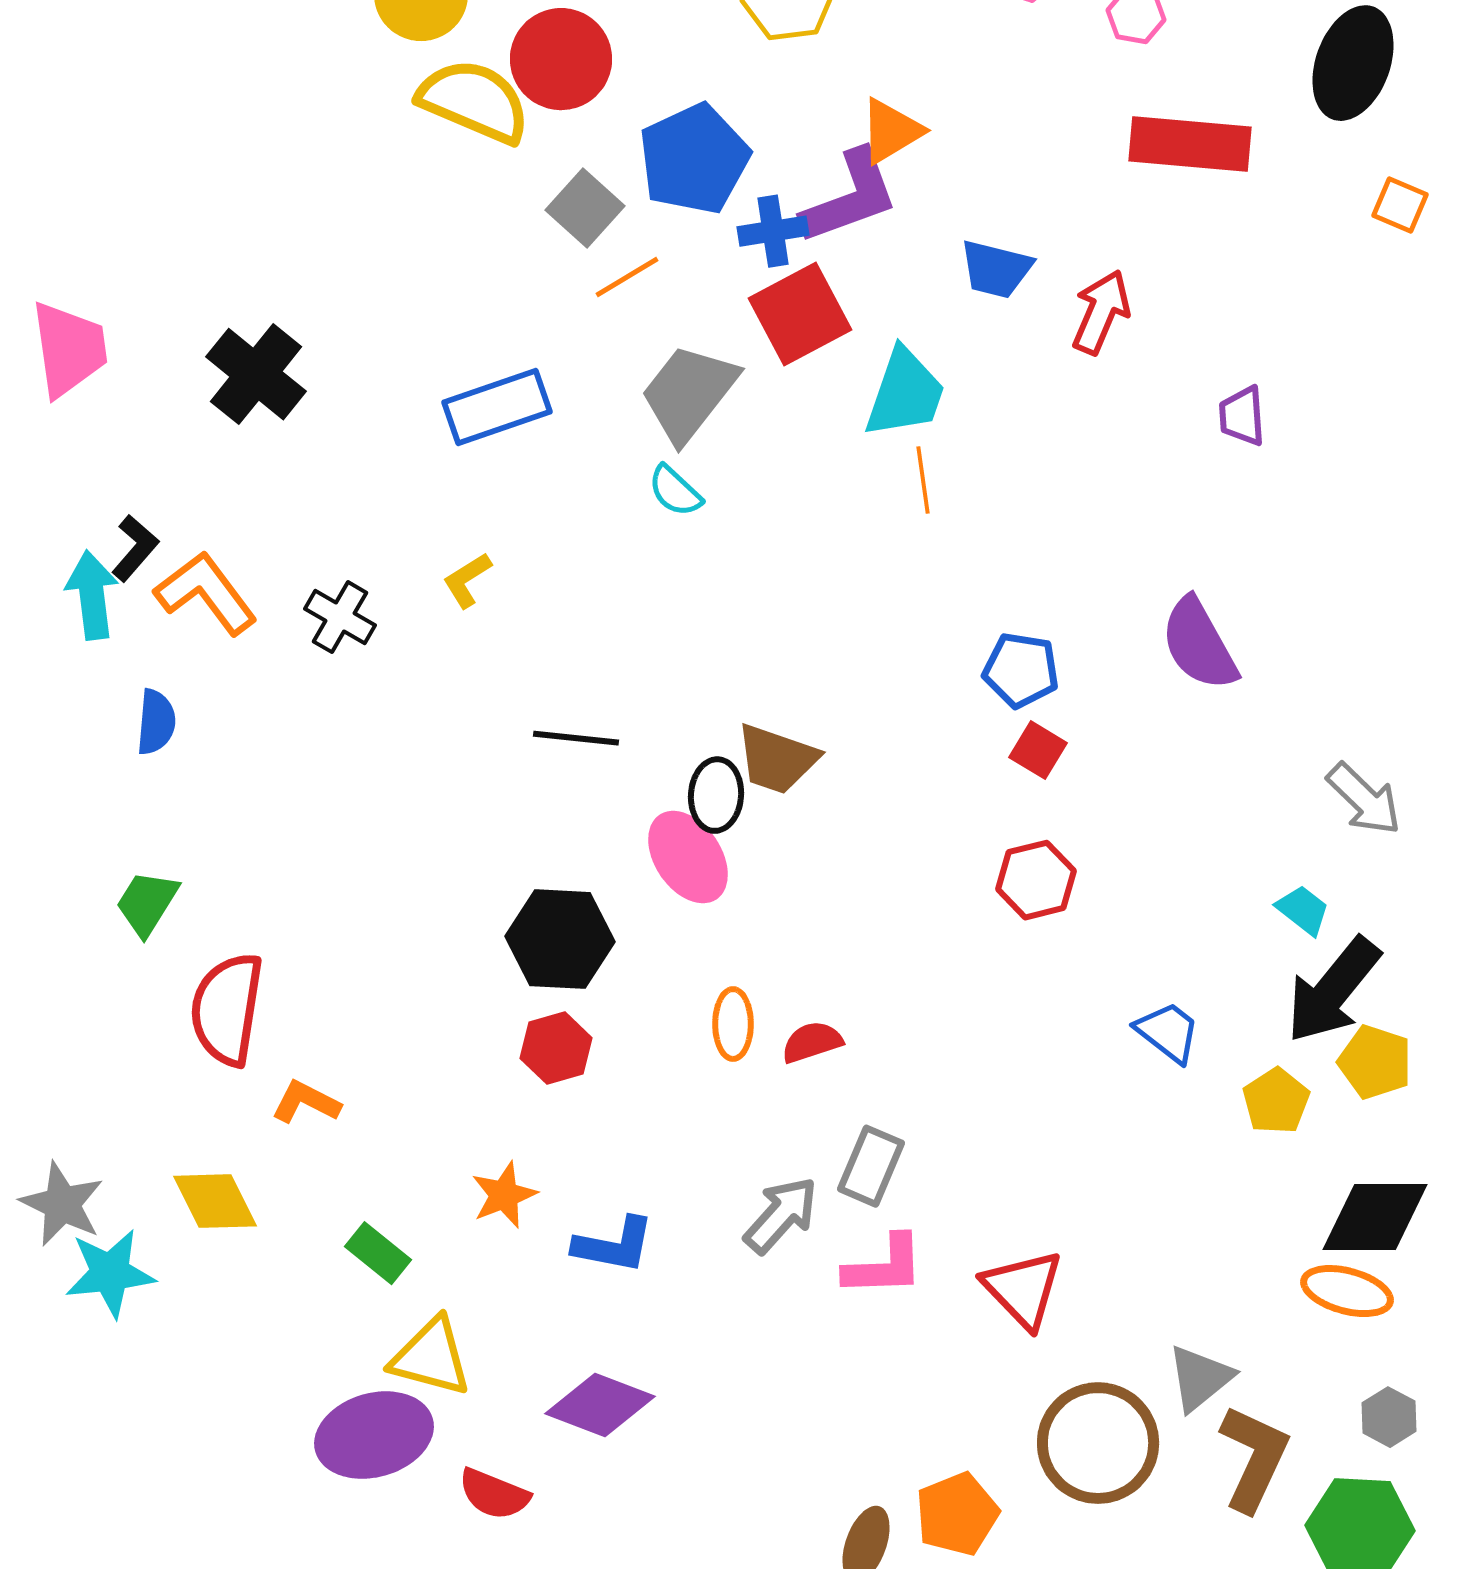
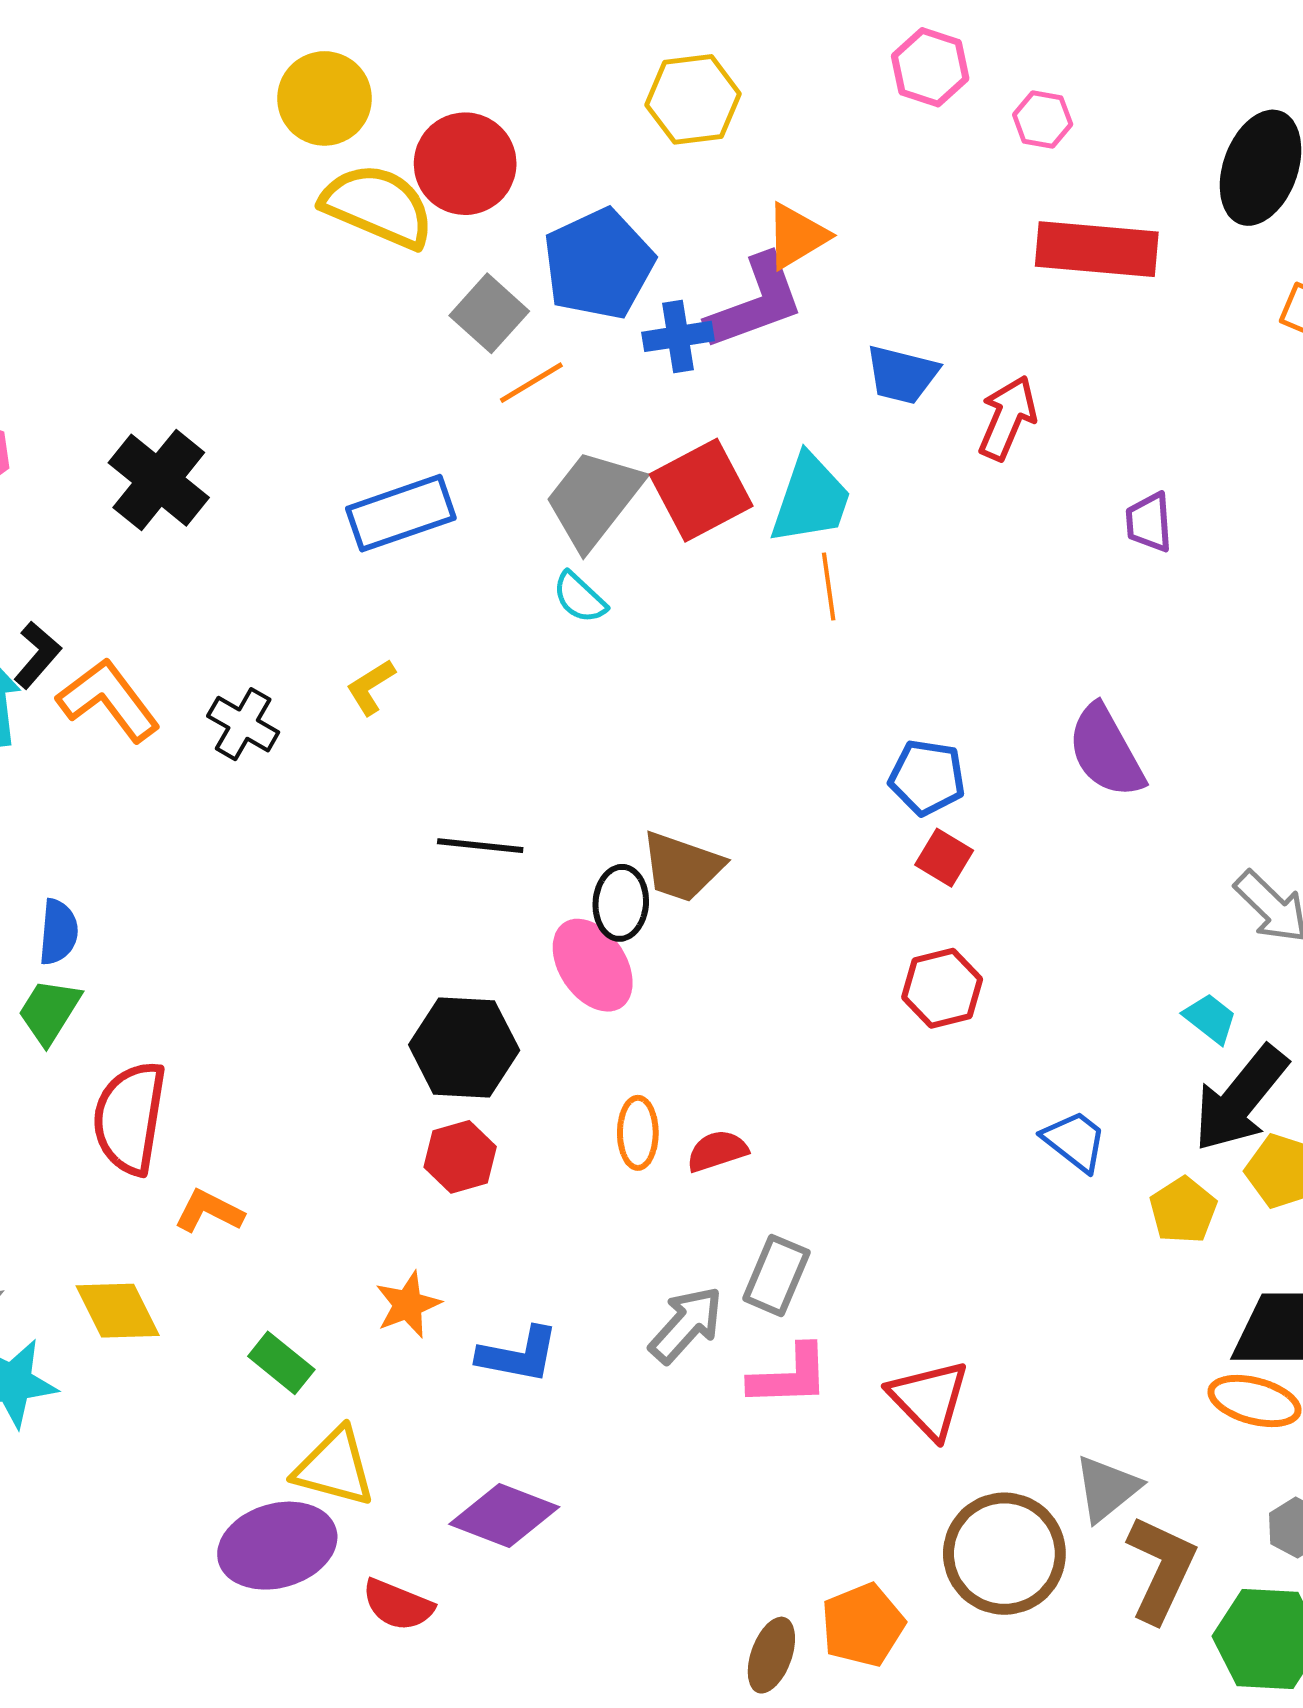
red square: (800, 314) -> (701, 490), moved
blue semicircle: (156, 722) -> (58, 932), moved

